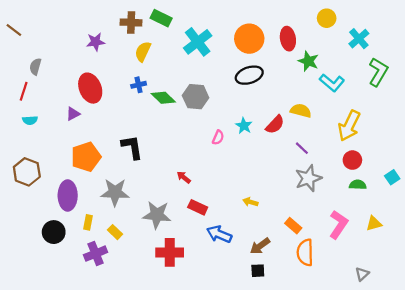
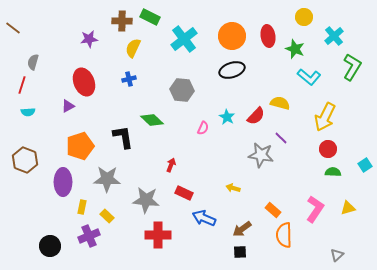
green star: (308, 61) -> (295, 49), moved
green diamond: (163, 98) -> (152, 120), moved
red arrow: (184, 177) -> (171, 165), turned 72
gray star: (308, 178) -> (261, 155), moved, turned 30
black circle: (54, 232) -> (50, 246), moved

